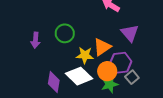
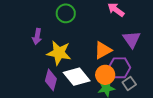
green circle: (65, 33) -> (66, 13), moved
yellow star: (85, 55) -> (59, 53), moved, size x1.4

